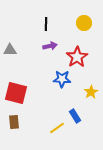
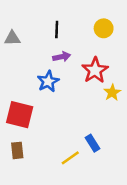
gray triangle: (10, 50) -> (12, 38), moved
blue star: (62, 79) -> (48, 81), moved, turned -30
yellow star: (91, 92) -> (112, 92), moved

